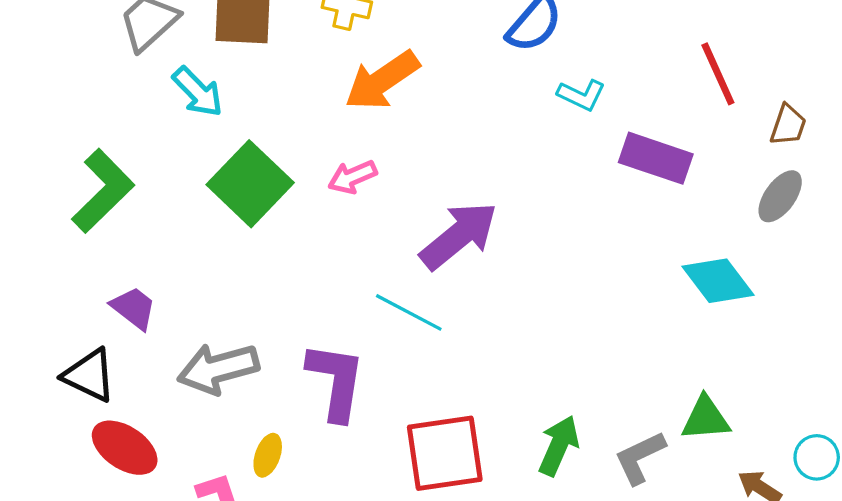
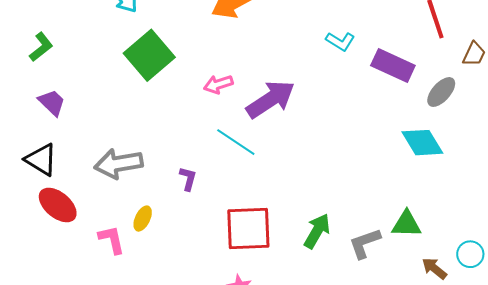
cyan L-shape: (581, 95) -> (340, 41), moved
pink arrow: (352, 177) -> (218, 84), moved
green L-shape: (103, 191) -> (41, 47), moved, size x0.6
gray ellipse: (780, 196) -> (441, 92), moved
purple trapezoid: (134, 308) -> (52, 103), moved
purple L-shape: (336, 381) -> (188, 179), size x0.5

